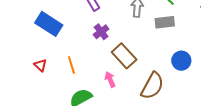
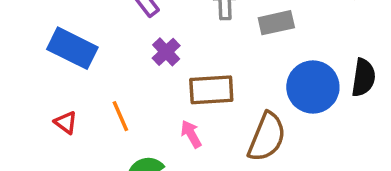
brown rectangle: (124, 56) -> (211, 90), turned -45
blue circle: (181, 61) -> (313, 87), size x1.5

